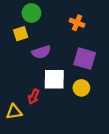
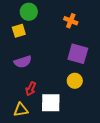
purple semicircle: (41, 52) -> (23, 62), moved
white square: (54, 79) -> (51, 103), moved
yellow triangle: (14, 112) -> (21, 110), moved

